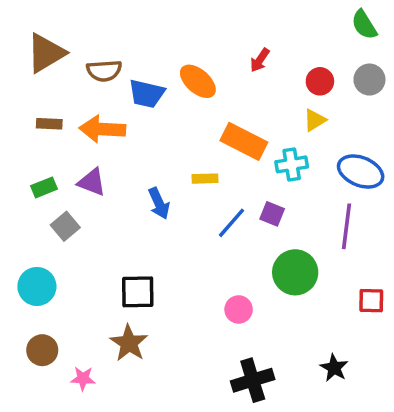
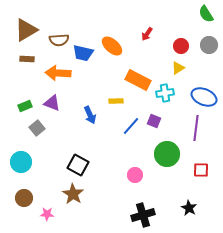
brown rectangle: (49, 124) -> (27, 59), moved
black square: (138, 292) -> (78, 165), turned 30
red square: (371, 301) -> (201, 170), moved

